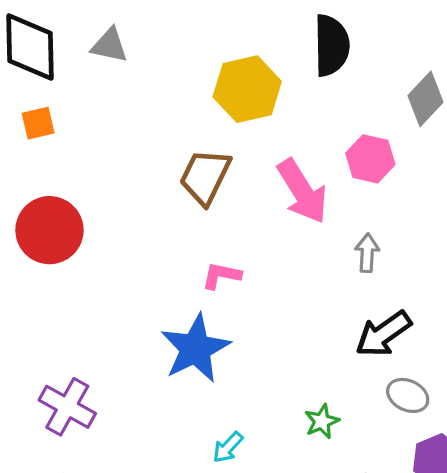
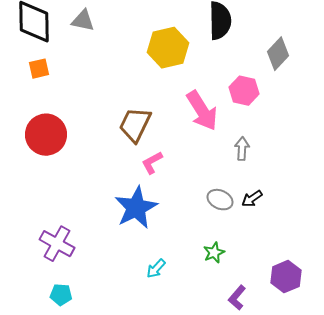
brown trapezoid: (205, 177) -> (135, 125), moved
pink L-shape: (221, 276) -> (152, 163), turned -40
black arrow: (383, 334) -> (252, 199), size x0.6
gray ellipse: (408, 395) -> (220, 200), moved

